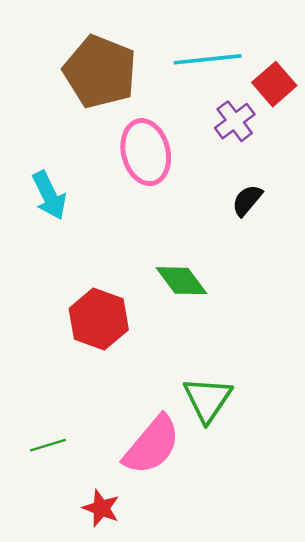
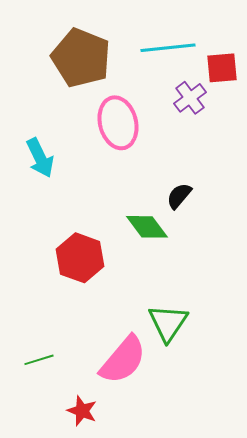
red square: (274, 84) -> (222, 68), turned 36
black semicircle: (247, 200) -> (179, 196), moved

